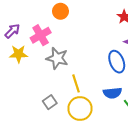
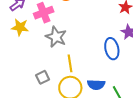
blue semicircle: (112, 93) -> (96, 85), moved

